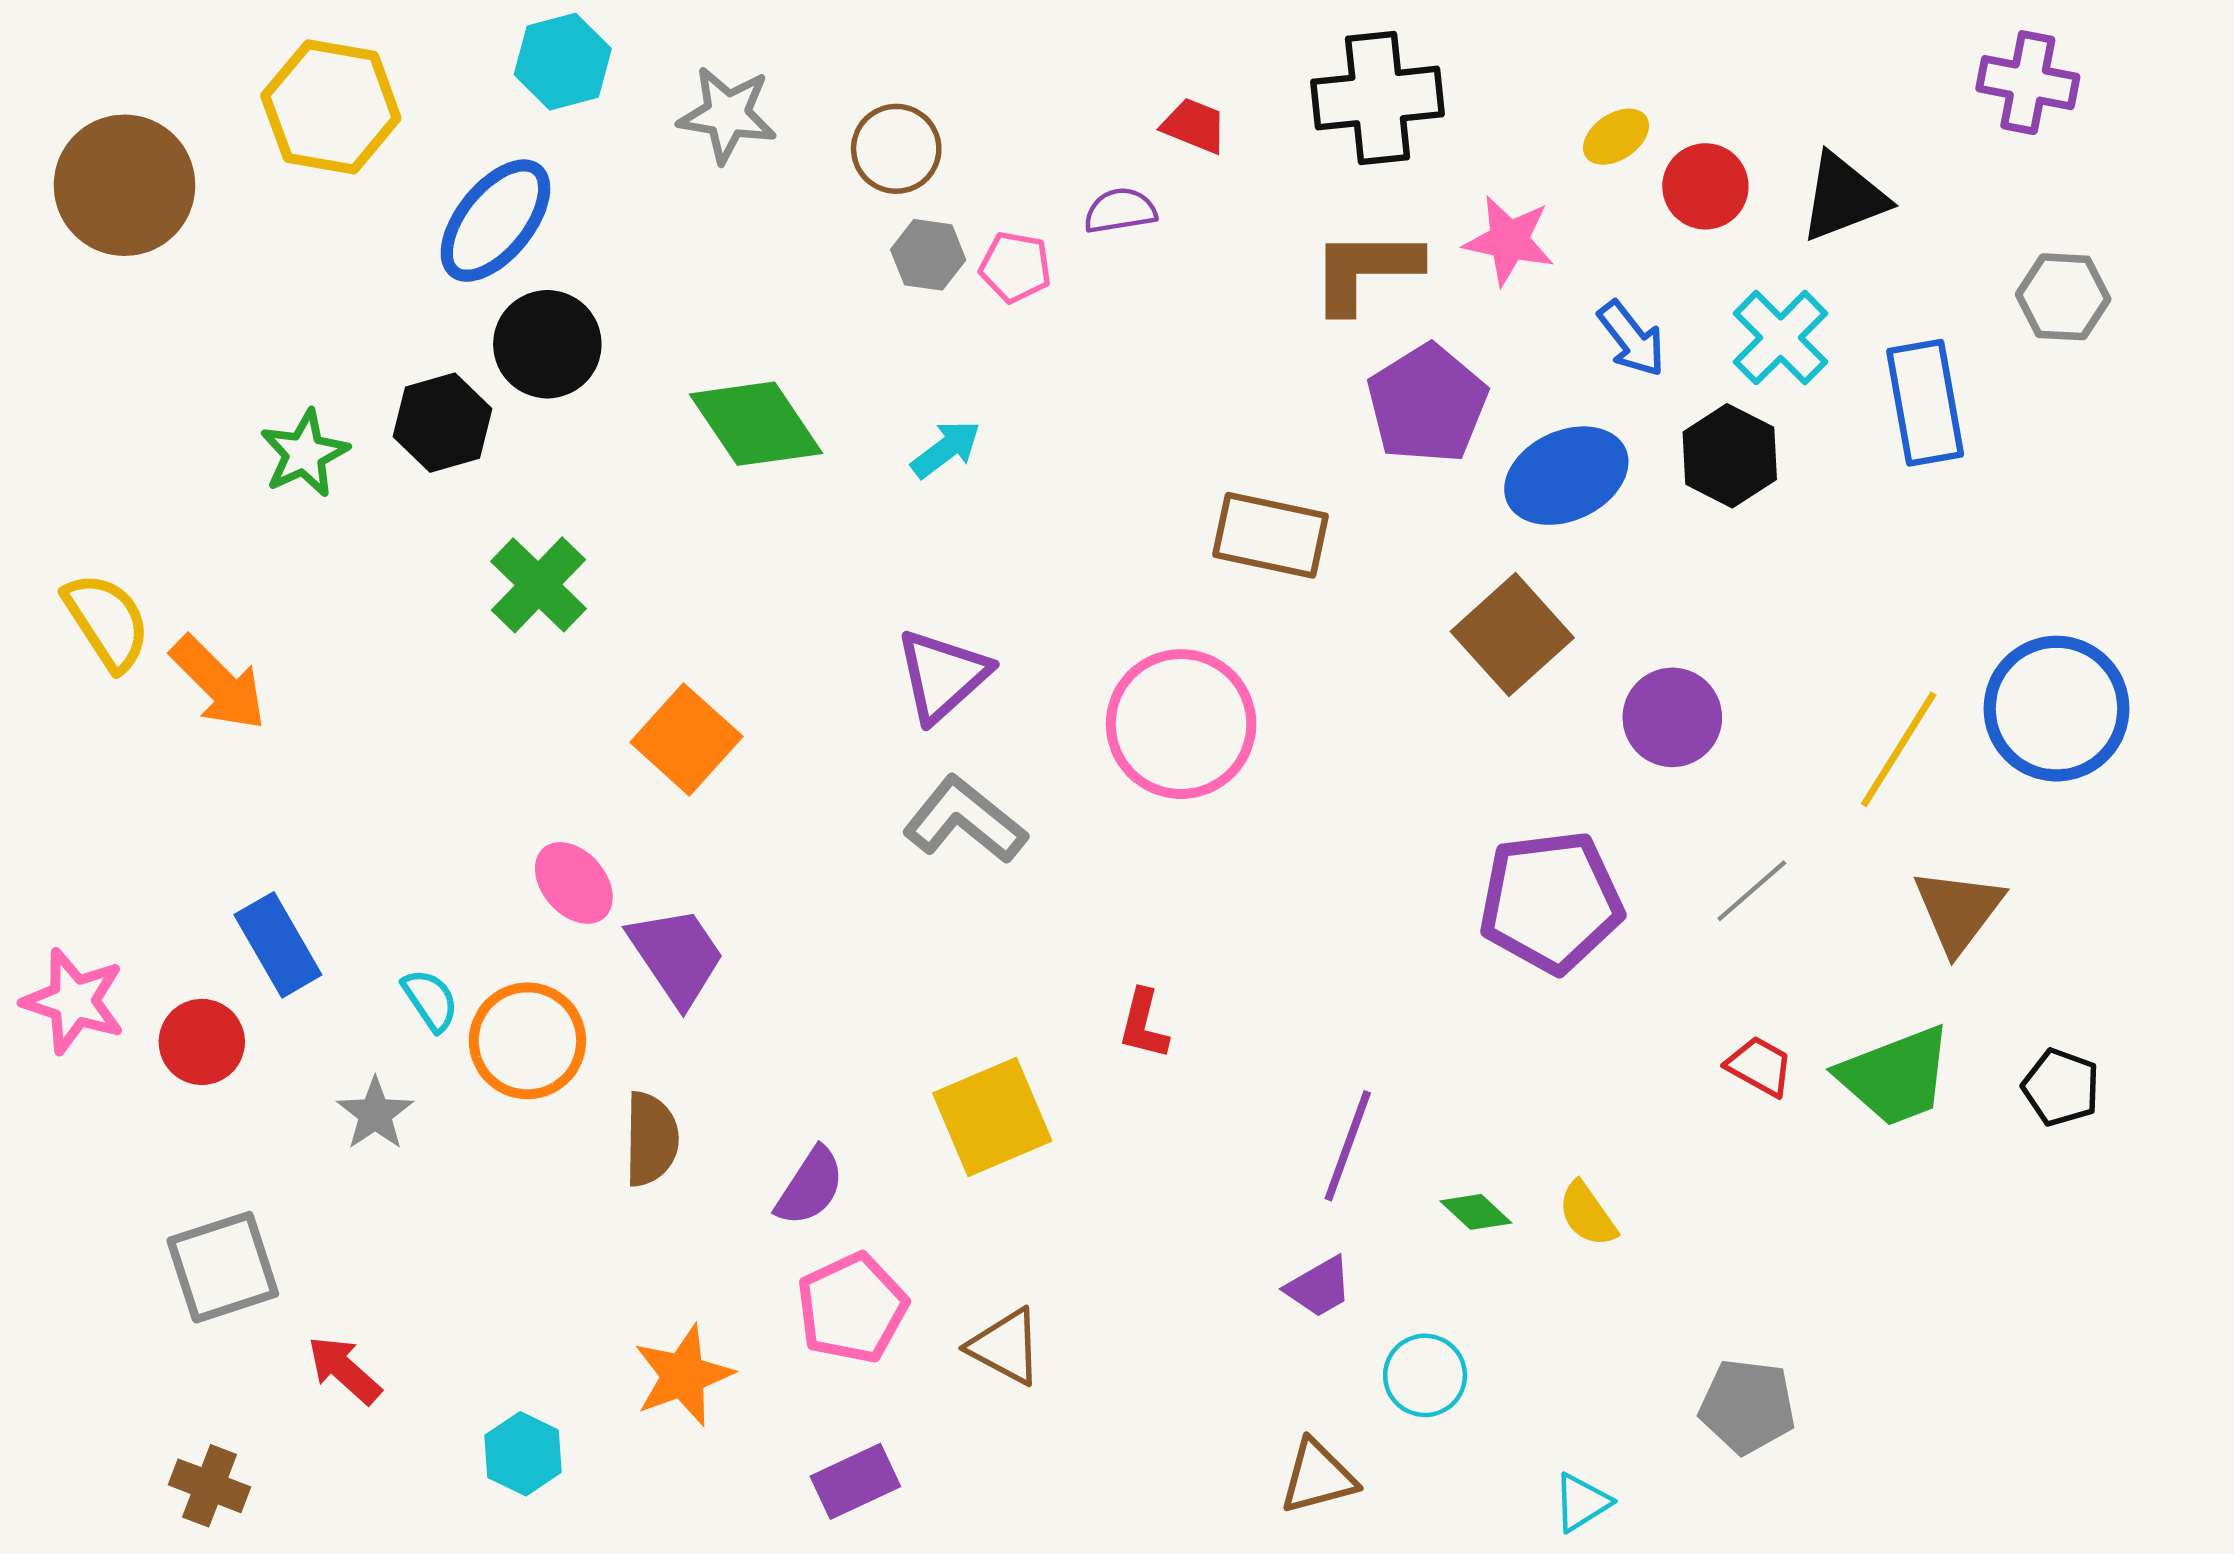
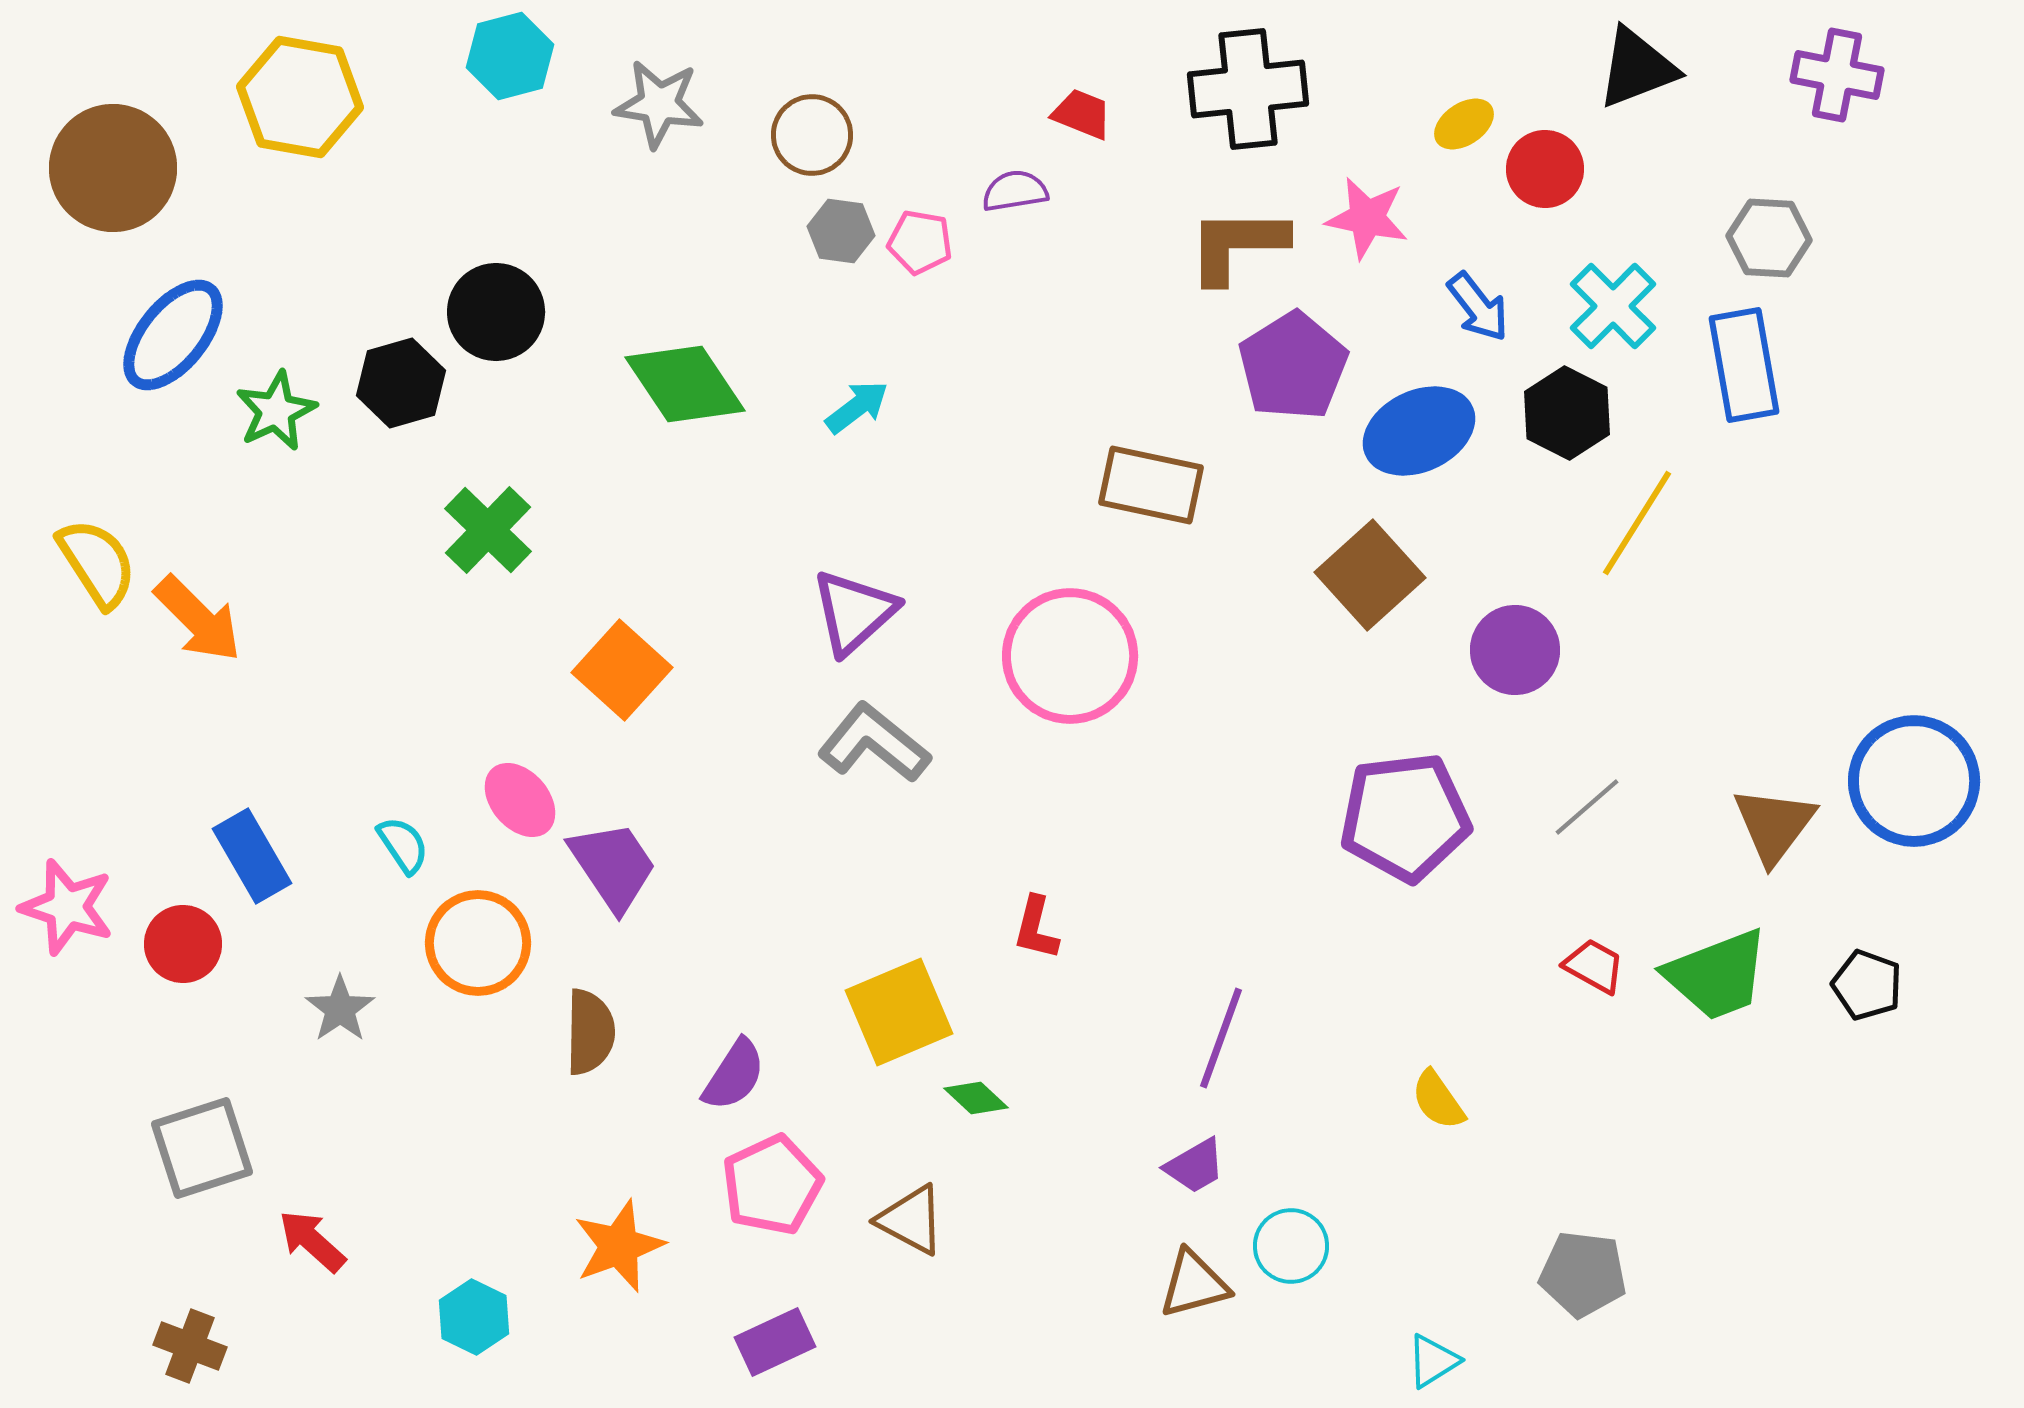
black triangle: (1843, 197) -> (1637, 68), moved
blue ellipse: (495, 221) -> (173, 335), moved
gray hexagon: (2063, 297) -> (1769, 238), moved
blue circle: (2057, 709) -> (1914, 781), moved
yellow line: (1899, 749) -> (1637, 523), moved
cyan semicircle: (430, 1000) -> (403, 845), moved
green diamond: (1476, 1212) -> (976, 1098), moved
brown triangle: (1318, 1477) -> (1194, 1284), moved

